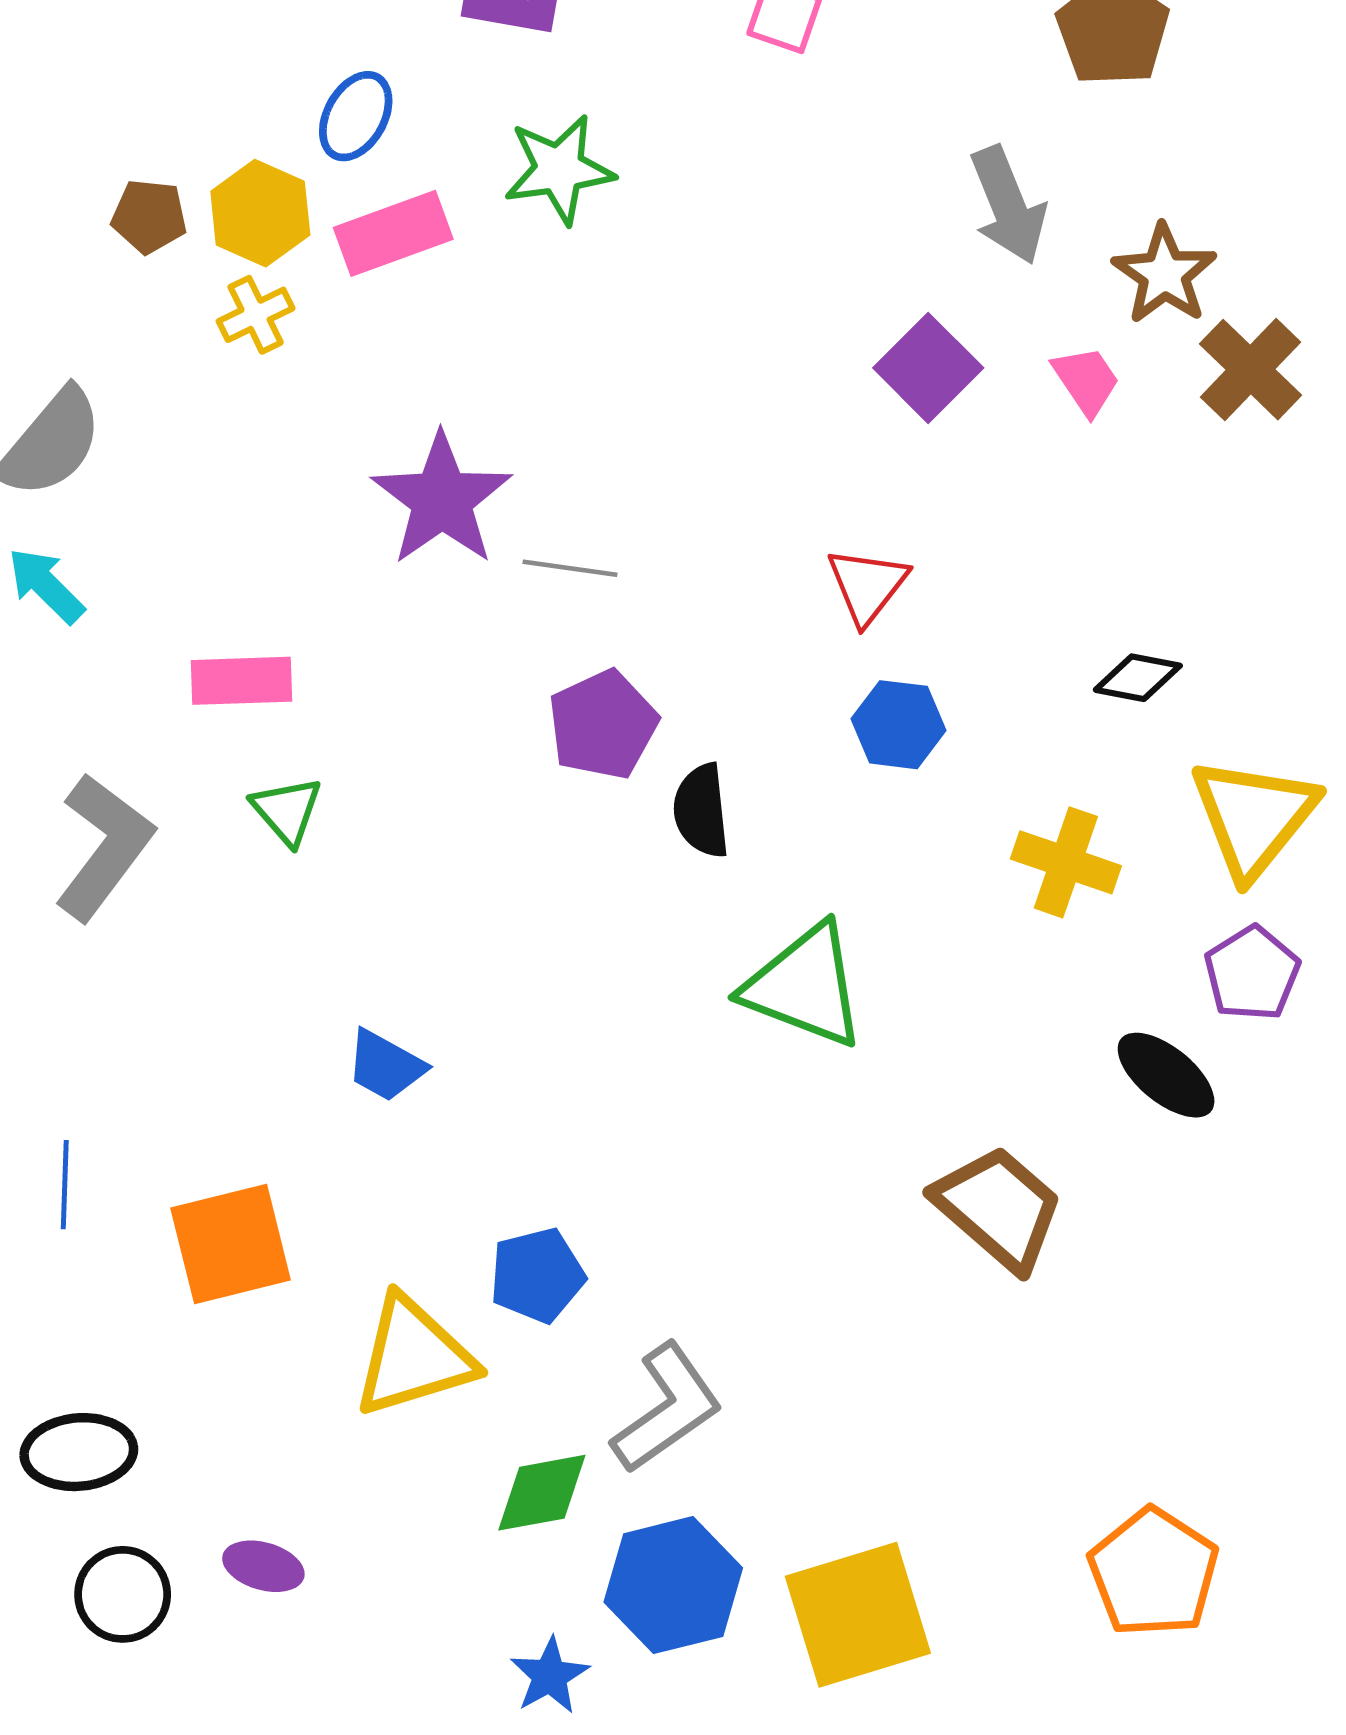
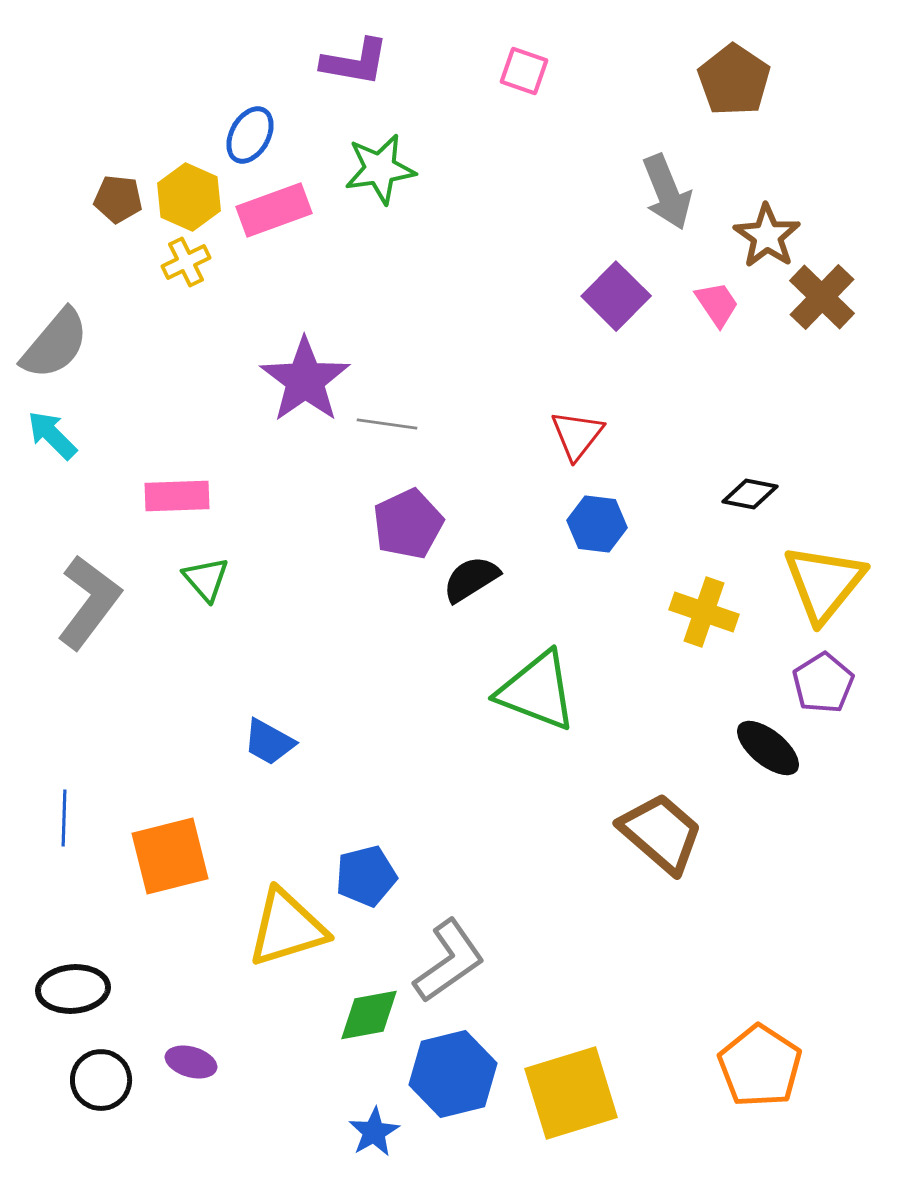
black semicircle: (701, 811) -> (471, 579), turned 64

